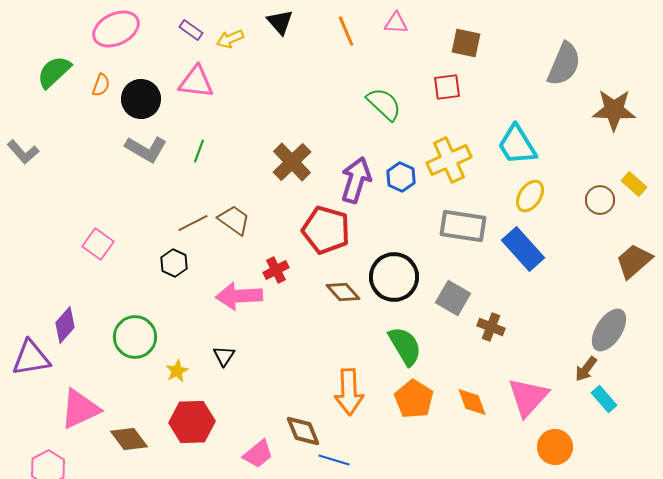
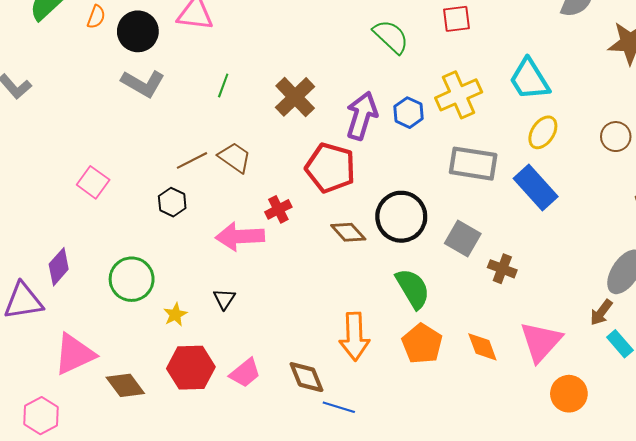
green line: (199, 151) -> (223, 86), moved
pink trapezoid: (258, 454) -> (245, 373), moved

